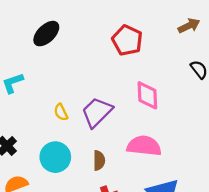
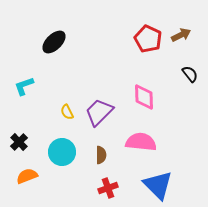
red pentagon: (127, 40) -> (148, 39), moved

